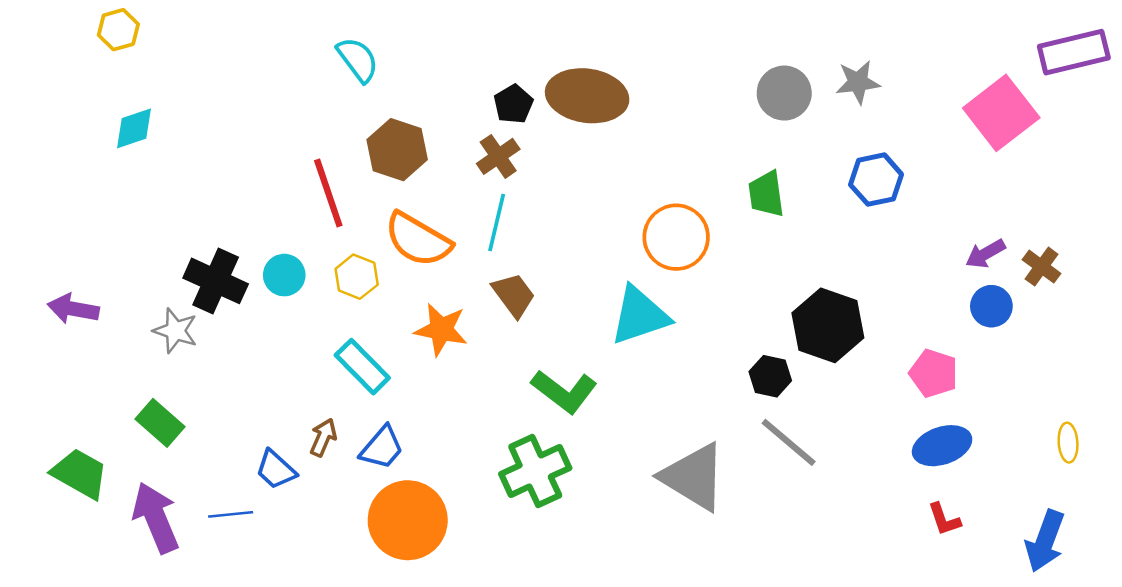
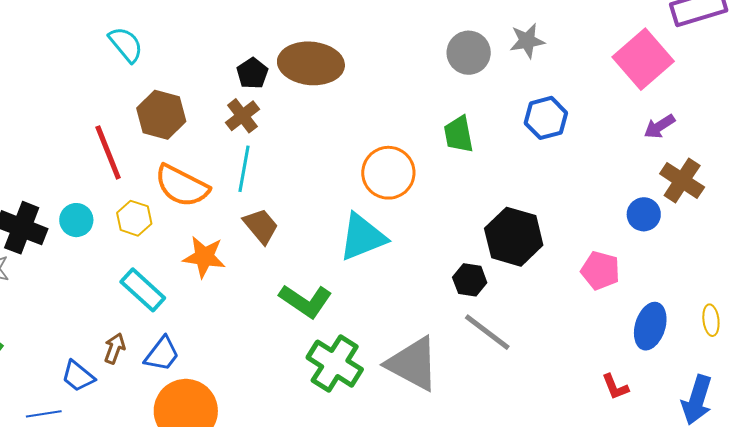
purple arrow: (985, 254) -> (659, 126), moved
brown cross: (1042, 267) -> (682, 180), size x1.4
blue ellipse: (942, 446) -> (650, 326), moved, turned -51
green cross: (535, 471) -> (335, 364), moved, turned -30

